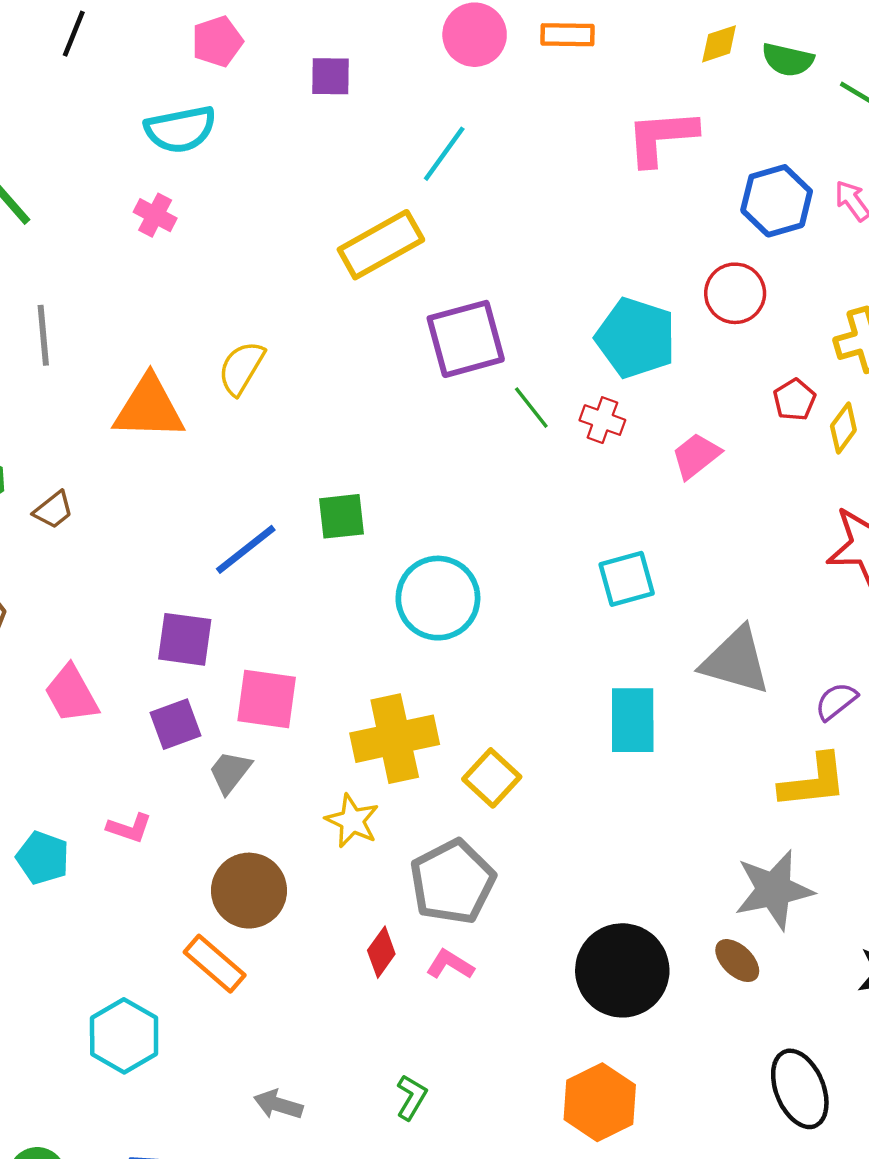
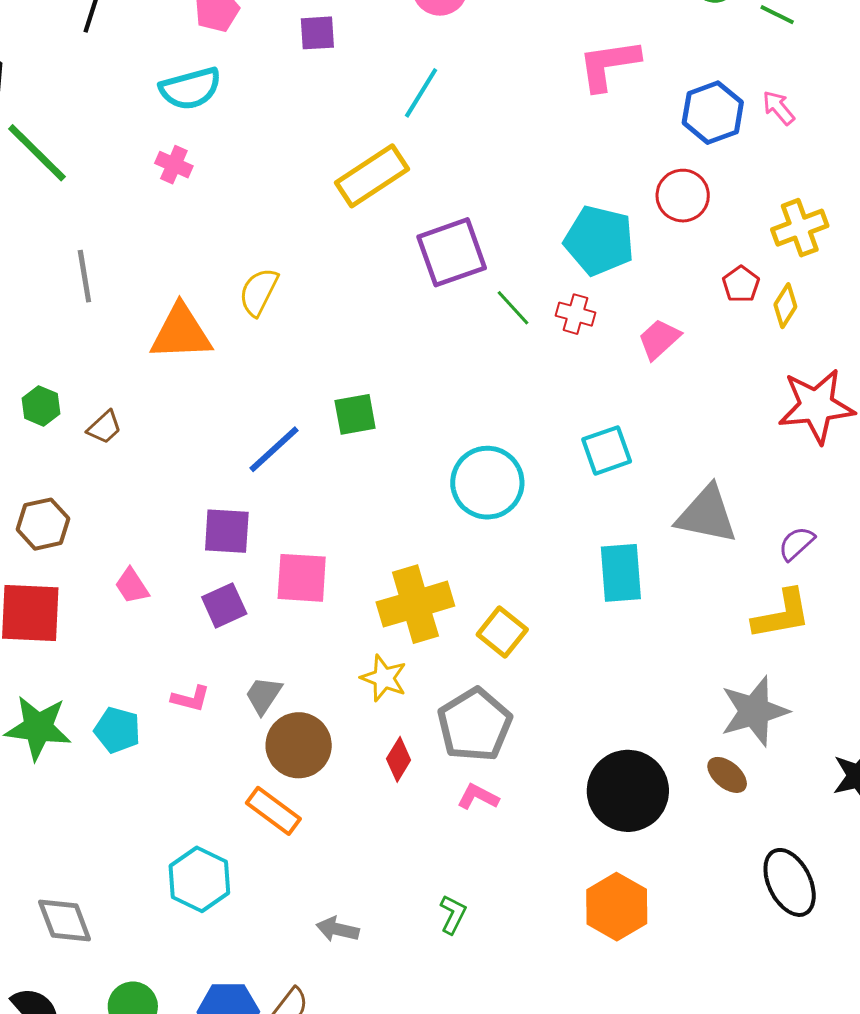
cyan circle: (438, 598) -> (487, 483), moved
pink trapezoid: (71, 694) -> (132, 586), size x0.7
gray trapezoid: (230, 772) -> (264, 695), moved
red diamond: (381, 952) -> (399, 759), moved

